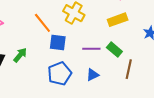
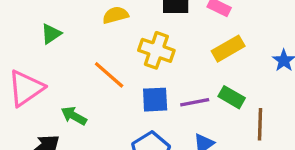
blue square: (58, 42) -> (155, 100), moved
green arrow: (20, 55) -> (74, 116), moved, turned -91

